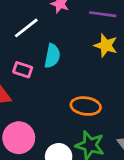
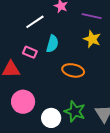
orange ellipse: (86, 106) -> (73, 70), moved

